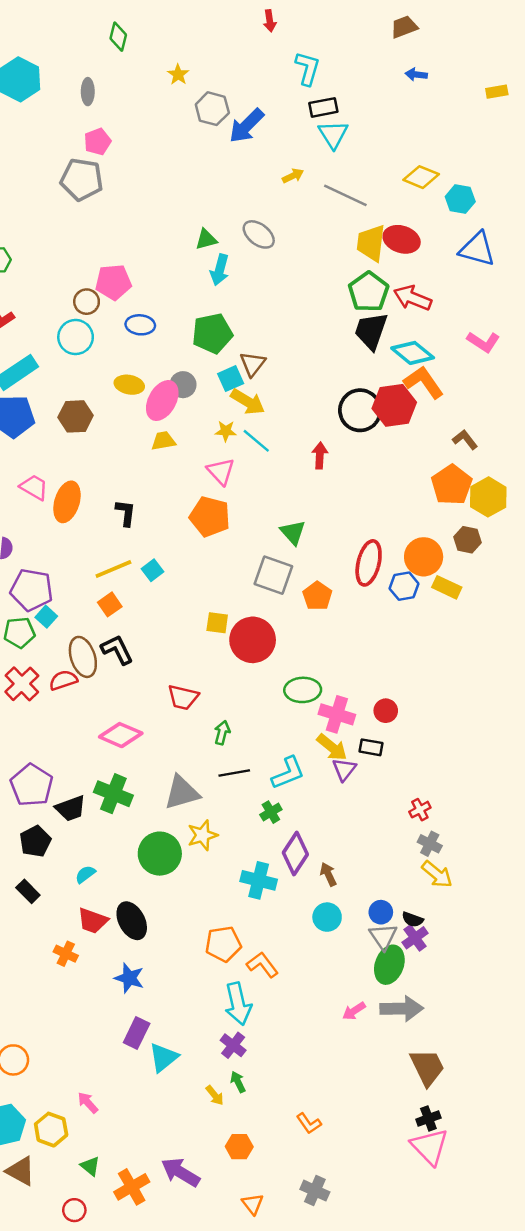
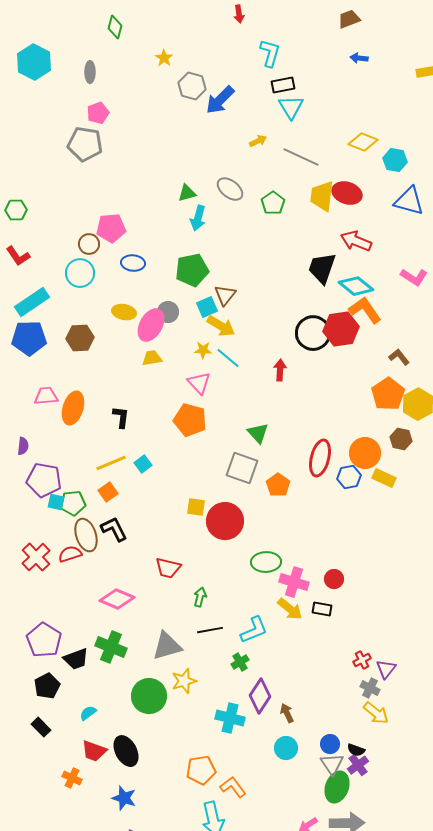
green pentagon: (369, 292) -> (273, 203), moved, size x0.7
pink trapezoid: (34, 487) -> (46, 396), turned -35
cyan square: (46, 617) -> (56, 502), turned -30
green pentagon: (19, 633) -> (73, 503), moved
purple triangle: (344, 769) -> (386, 669), moved

